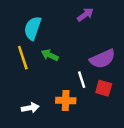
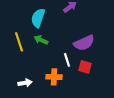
cyan semicircle: (33, 28) -> (38, 18), moved

